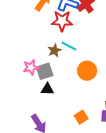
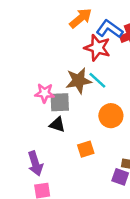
brown star: (55, 50) -> (79, 81), size x1.5
orange square: (81, 117) -> (86, 149), moved

